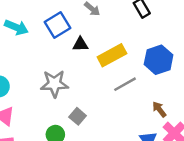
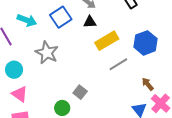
black triangle: (80, 44) -> (90, 22), moved
gray star: (54, 84) -> (47, 53), moved, turned 30

